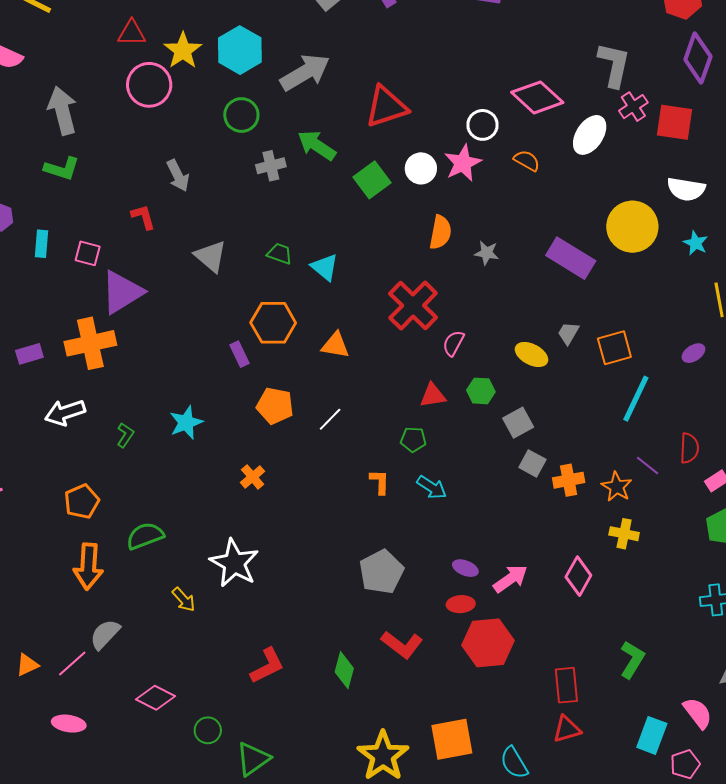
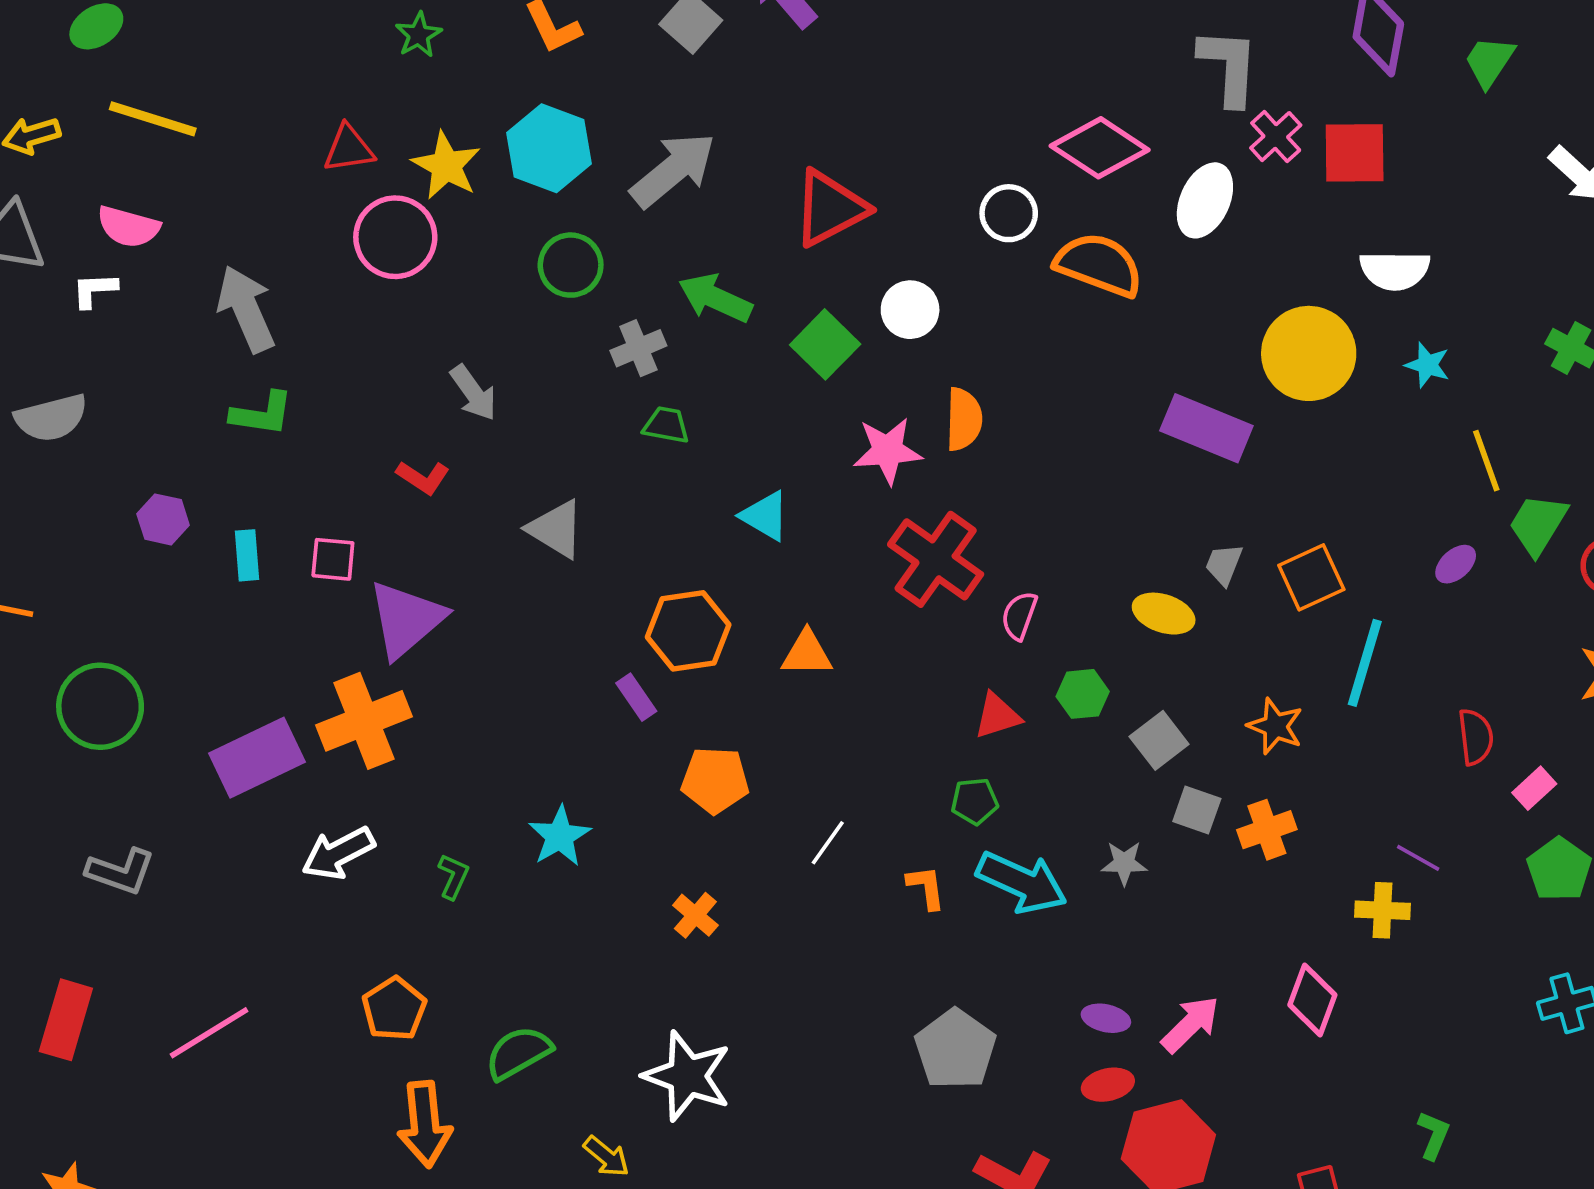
orange semicircle: (527, 161) -> (1099, 265), size x1.8
pink star: (463, 163) -> (888, 451), moved, turned 30
red L-shape: (143, 217) -> (423, 477), turned 148
gray star: (487, 253) -> (1124, 863), moved
green trapezoid: (280, 254) -> (666, 425), moved
purple rectangle: (29, 354) -> (257, 758), size x1.8
white line: (330, 419) -> (828, 843), moved
purple line: (647, 465) -> (1418, 858), moved
cyan arrow: (432, 487) -> (1022, 882), size x1.6
orange star: (617, 487) -> (1275, 726), moved
green L-shape: (632, 660) -> (1434, 1135), size x0.7

